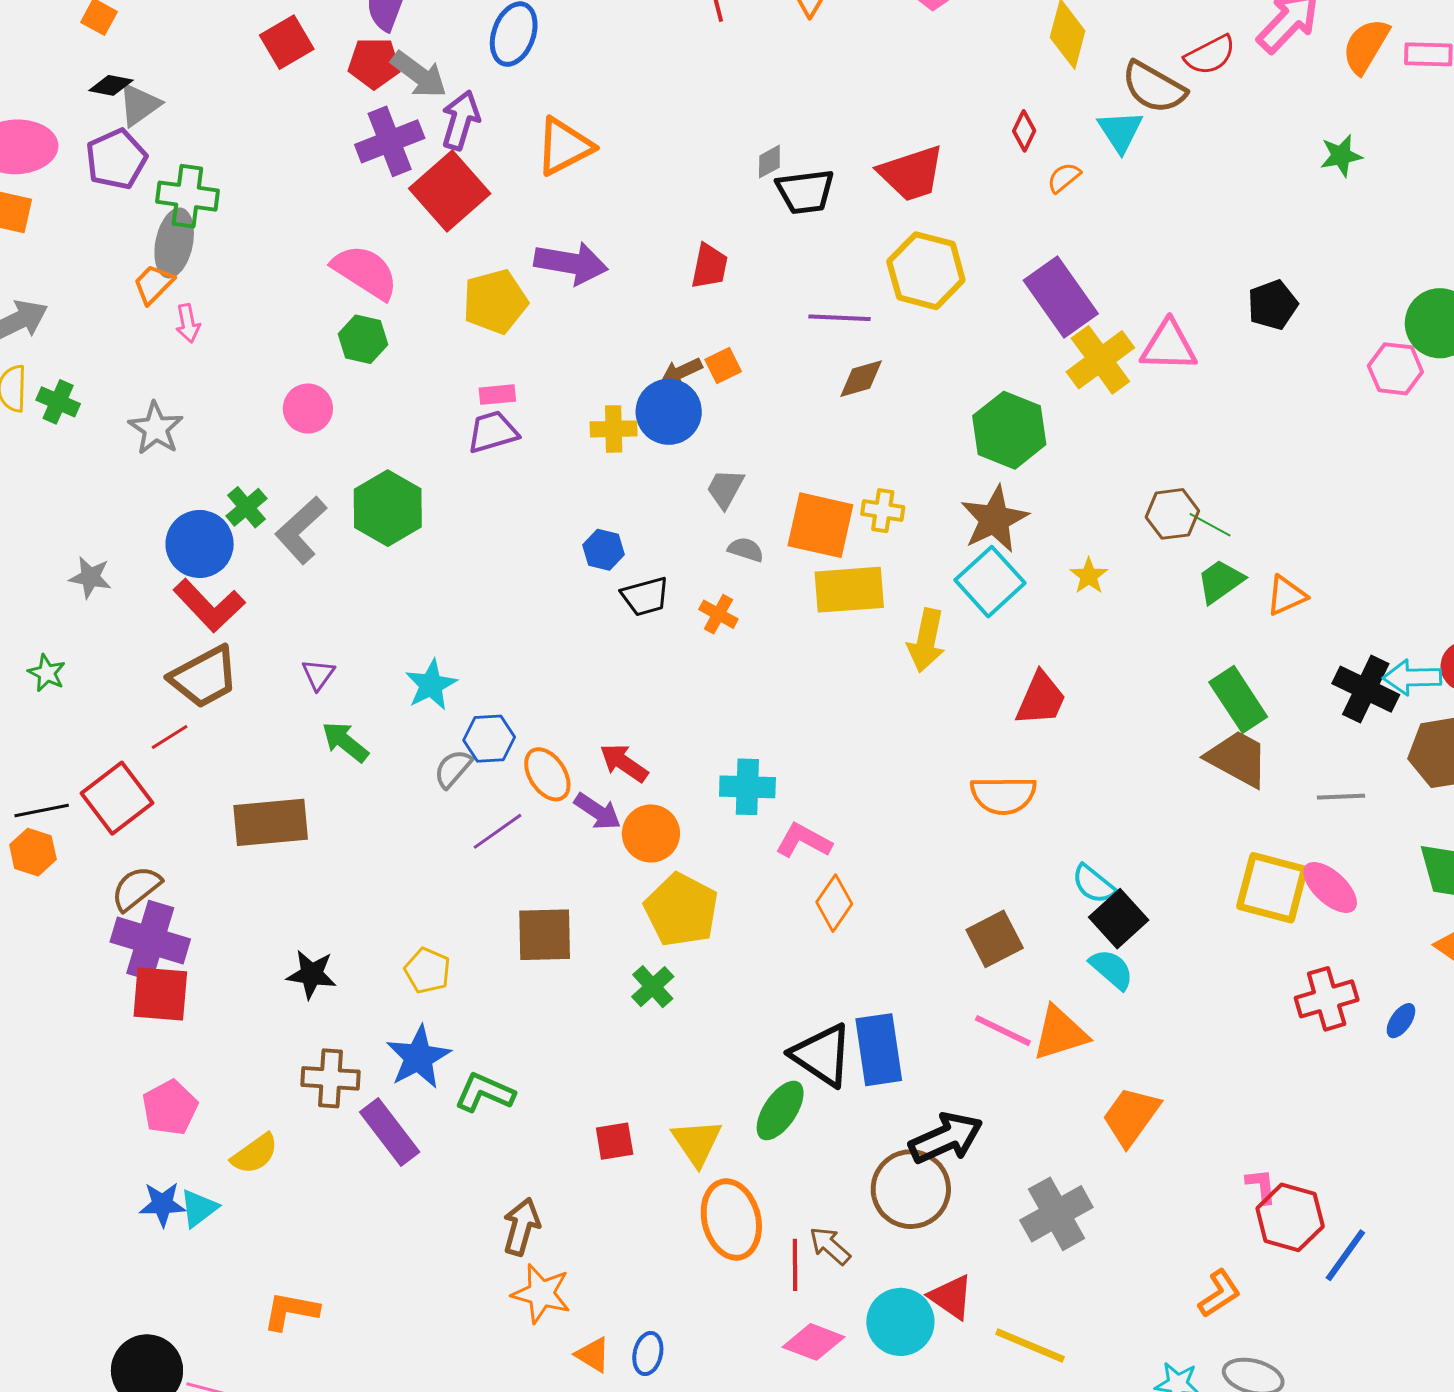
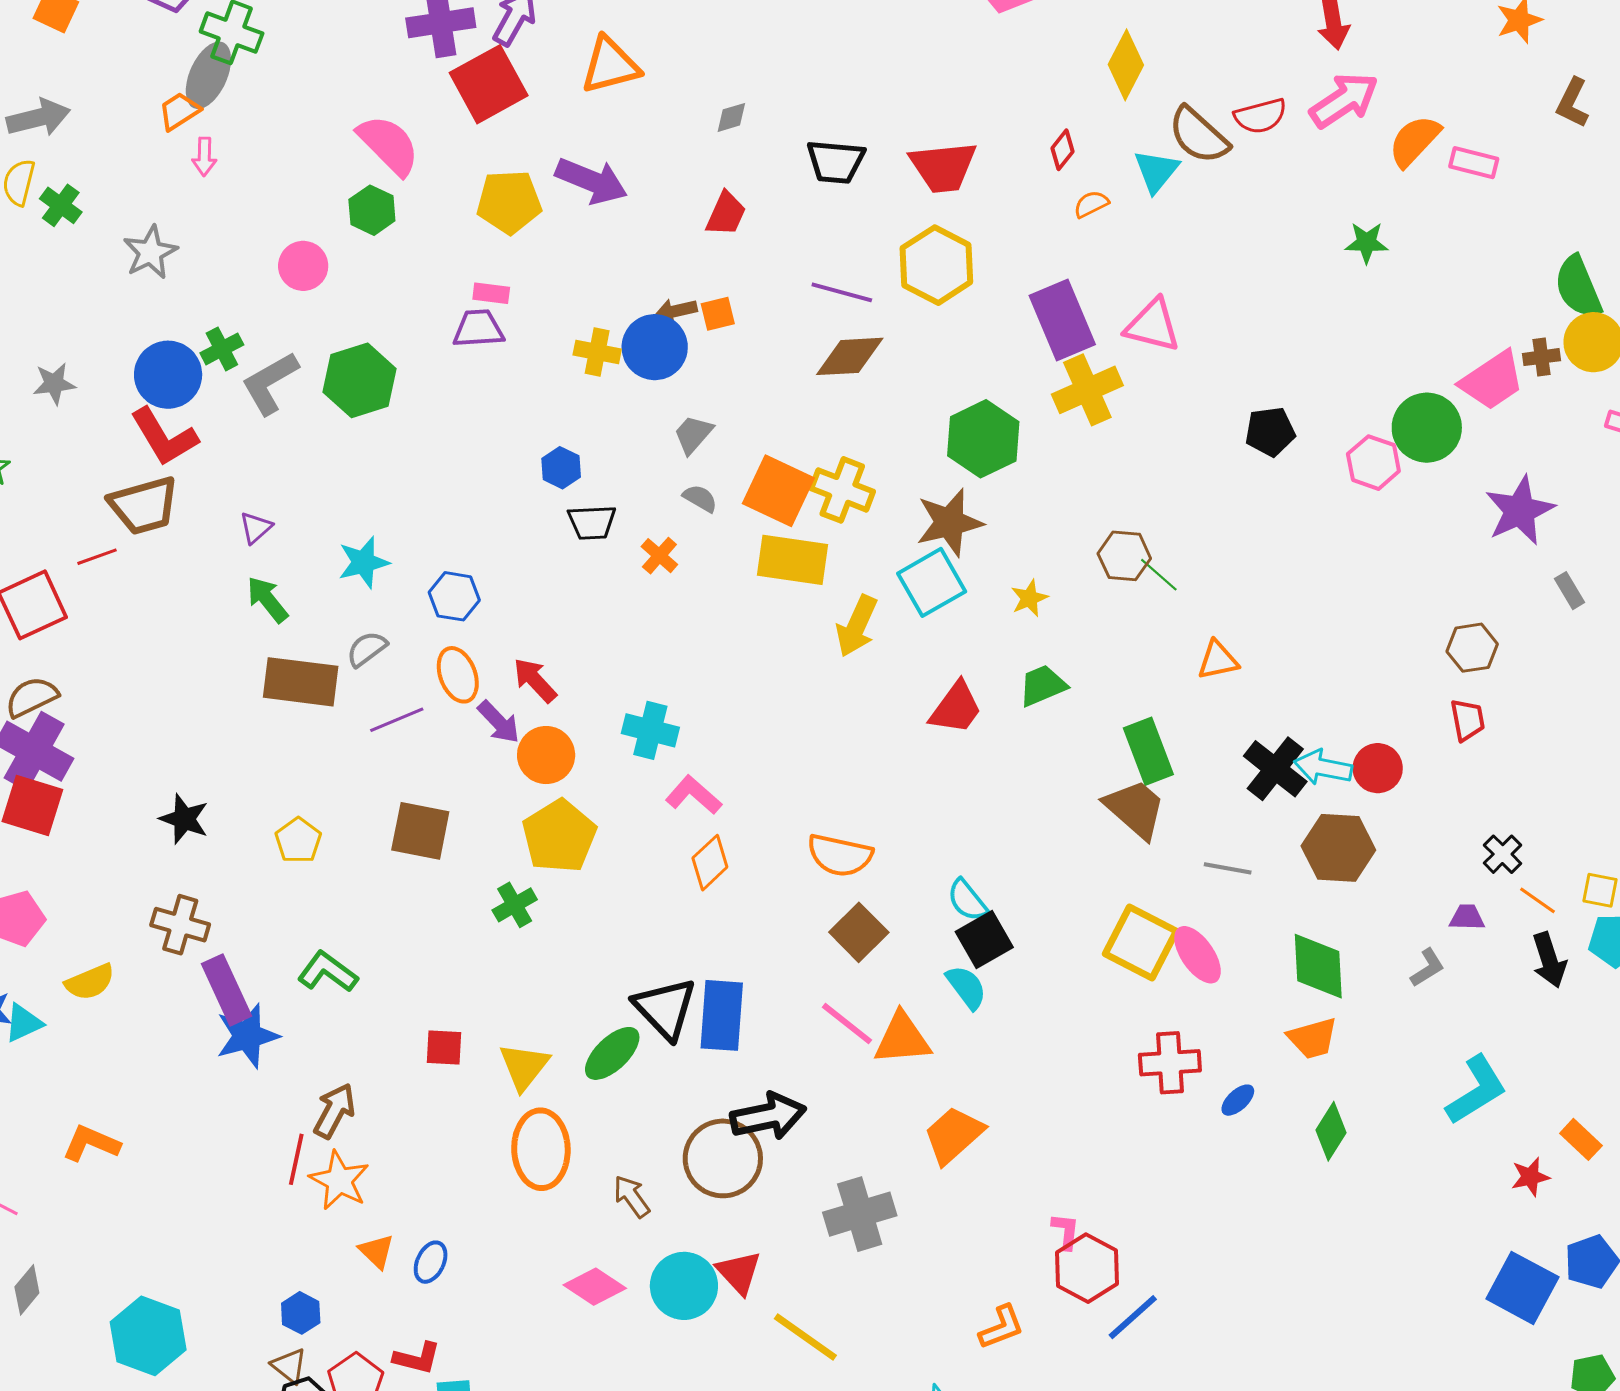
gray diamond: (769, 162) -> (731, 117), moved
black pentagon: (1273, 305) -> (1270, 432), moved
pink triangle: (1169, 346) -> (1153, 325), moved
brown diamond: (861, 379) -> (850, 356), size x1.4
yellow cross: (883, 511) -> (842, 490), size x1.5
gray star: (90, 577) -> (54, 384), turned -30
green trapezoid: (1220, 581) -> (1043, 685), moved
blue hexagon: (489, 739) -> (454, 596), moved
orange semicircle: (1003, 795) -> (840, 855), moved
brown rectangle: (271, 822) -> (301, 682), moved
brown square: (995, 939) -> (859, 932), turned -30
blue star: (418, 1057) -> (247, 1036), moved
red line: (795, 1265) -> (296, 1159), moved

